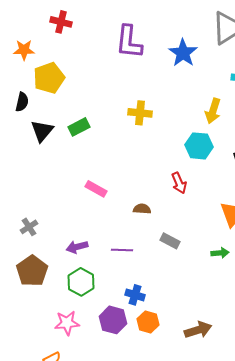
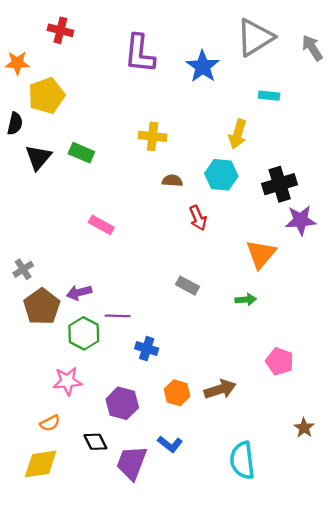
green rectangle: (79, 127) -> (81, 153), turned 50
brown semicircle: (142, 209) -> (172, 181), moved
purple line: (122, 250) -> (118, 316), moved
brown pentagon: (32, 271) -> (42, 307), moved
purple hexagon: (113, 320) -> (122, 403), moved
orange hexagon: (148, 322) -> (177, 393), moved

